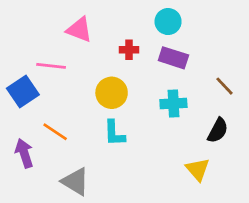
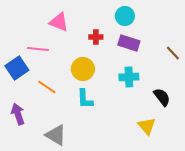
brown line: (225, 86) -> (173, 53), moved
black semicircle: (218, 130) -> (162, 97), turned -66
orange line: (55, 132) -> (47, 87), moved

